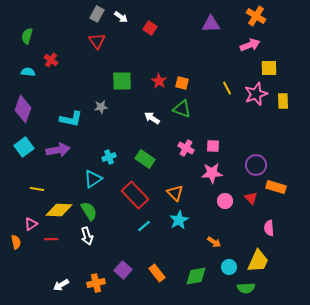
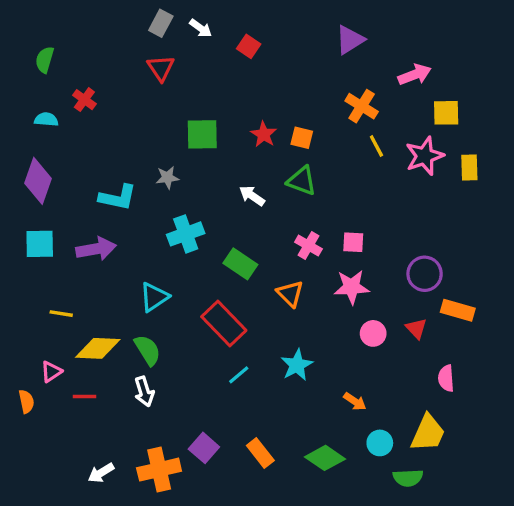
orange cross: (256, 16) -> (362, 106), moved
purple triangle: (211, 24) -> (350, 40), turned -30
cyan square: (24, 147) -> (40, 244), turned 36
cyan cross: (109, 157) -> (186, 234), moved, size x1.5
orange triangle: (175, 193) -> (290, 294), moved
green diamond: (196, 276) -> (325, 458), turned 45
orange cross: (96, 283) -> (159, 470), size x1.4

